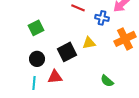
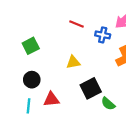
yellow triangle: (89, 43) -> (73, 62), moved
black square: (67, 52) -> (91, 88), moved

